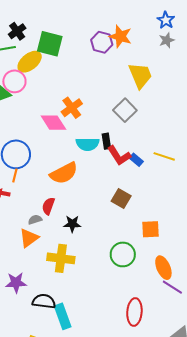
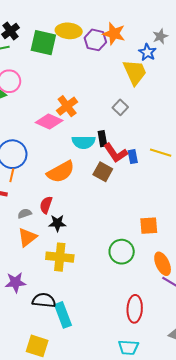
blue star: (166, 20) -> (147, 52), moved
yellow ellipse: (30, 62) -> (69, 31), moved, turned 45
gray square: (125, 110) -> (120, 107), size x0.7
pink diamond: (53, 123) -> (49, 121), turned -32
blue rectangle: (136, 160) -> (133, 157), turned 40
brown square: (121, 199) -> (103, 172), moved
gray semicircle: (35, 220) -> (25, 213), moved
black star: (72, 224) -> (57, 223), moved

